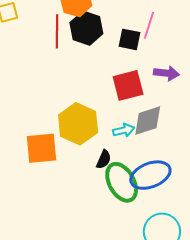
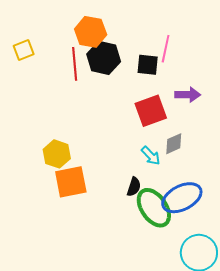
gray diamond: (148, 121) -> (174, 144), size x0.7
yellow hexagon: (78, 124) -> (57, 154), moved, size x0.7
cyan arrow: (124, 130) -> (151, 156), turned 65

